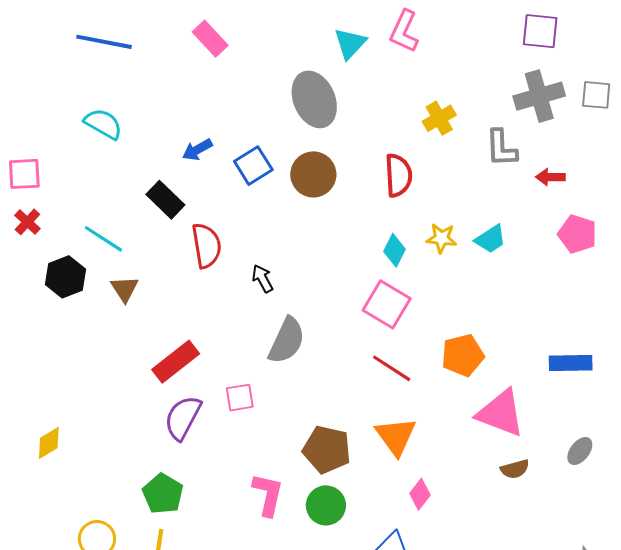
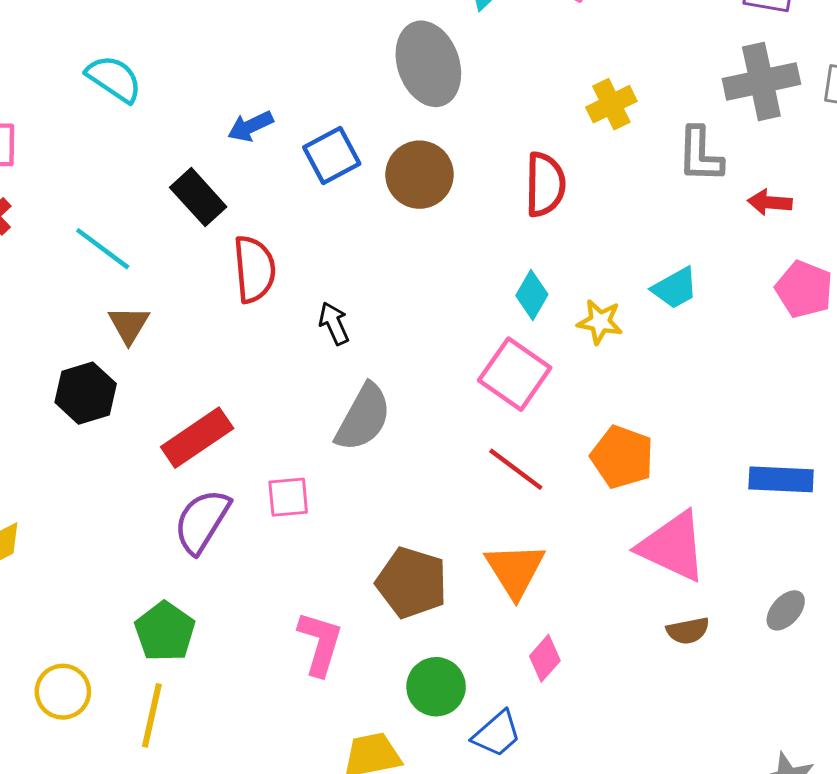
yellow star: (441, 238) -> (600, 322), moved
black hexagon: (66, 277) -> (86, 393), moved
orange pentagon: (463, 355) -> (622, 457), turned 30
green circle: (326, 505) -> (436, 687), moved

